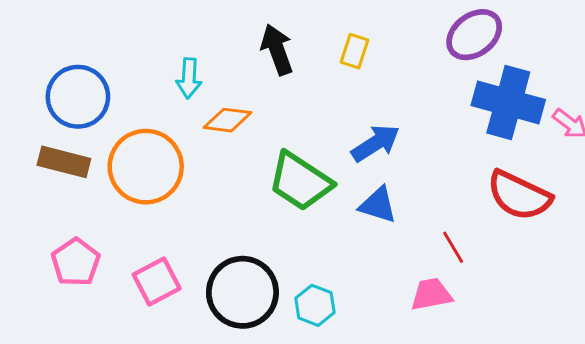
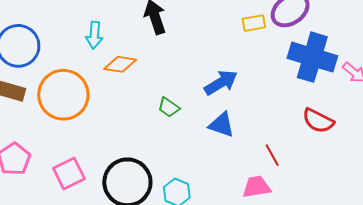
yellow rectangle: (355, 51) -> (254, 23), moved, turned 60
green trapezoid: (300, 181) -> (169, 107), size x0.5
red semicircle: (519, 195) -> (318, 121), size x0.7

